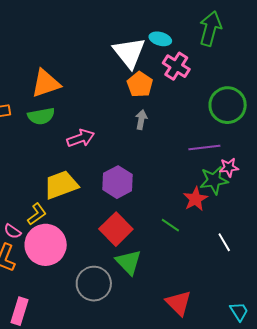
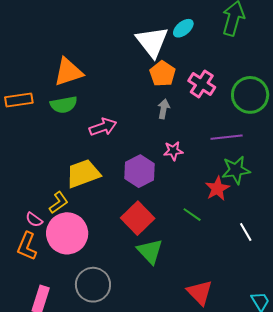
cyan ellipse: (160, 39) -> (183, 28), turned -55
pink cross: (176, 66) -> (202, 84), moved
pink star: (229, 167) -> (173, 151), moved
gray circle: (94, 284) -> (93, 285), moved

